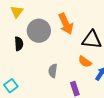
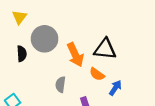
orange arrow: (66, 24) -> (75, 55), moved

